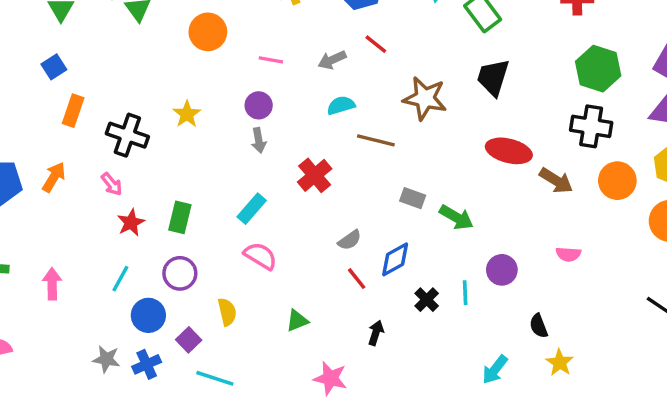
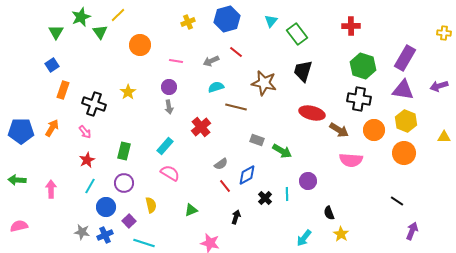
red star: (131, 223) -> (87, 160), moved
pink semicircle: (568, 254) -> (351, 160), moved, size x1.6

